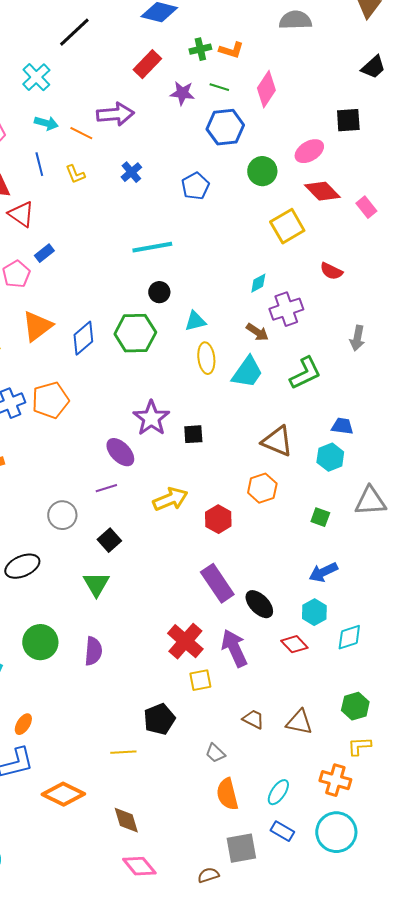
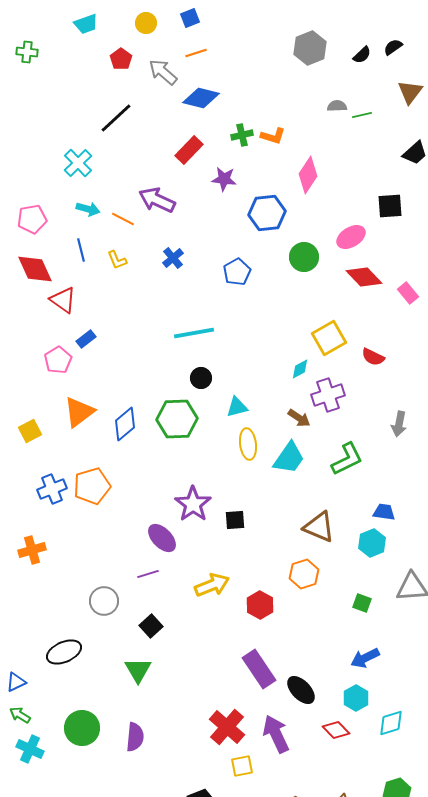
gray semicircle: (295, 20) -> (337, 106), size x0.6
green line: (219, 87) -> (362, 115), moved, turned -30
purple arrow: (115, 114) -> (157, 200), turned -150
yellow square: (287, 226) -> (329, 338), moved

